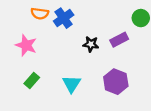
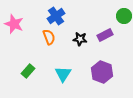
orange semicircle: (40, 13) -> (49, 37), moved, turned -119
pink star: (26, 45) -> (14, 24), moved

